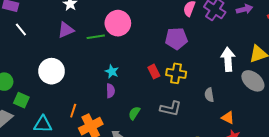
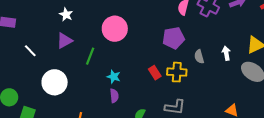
white line: (21, 29) -> (30, 51), moved
green line: (96, 37) -> (90, 56), moved, turned -54
white arrow: (228, 59) -> (226, 53), size x0.6
gray semicircle: (209, 95) -> (199, 57), moved

